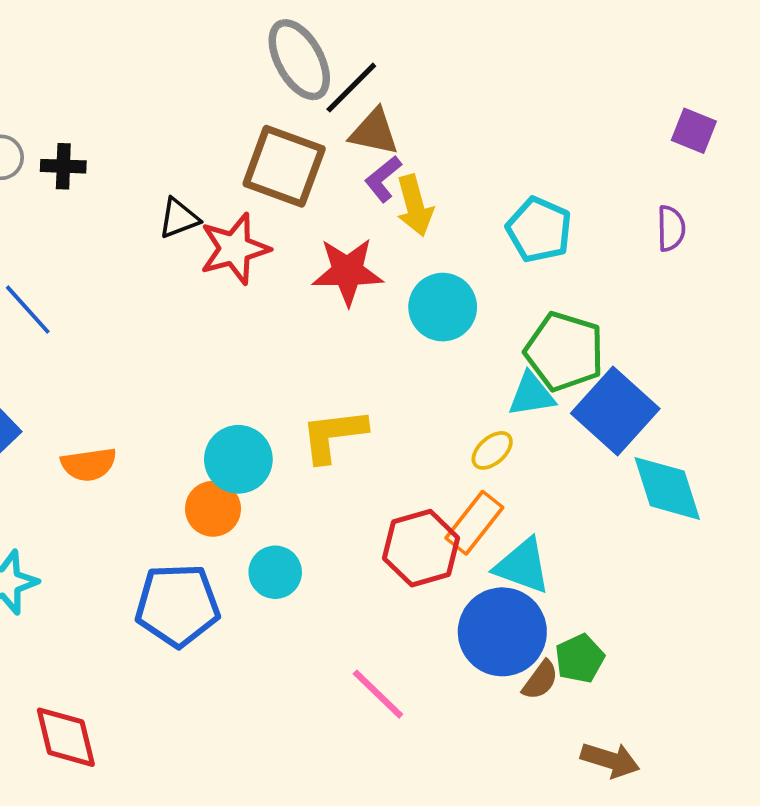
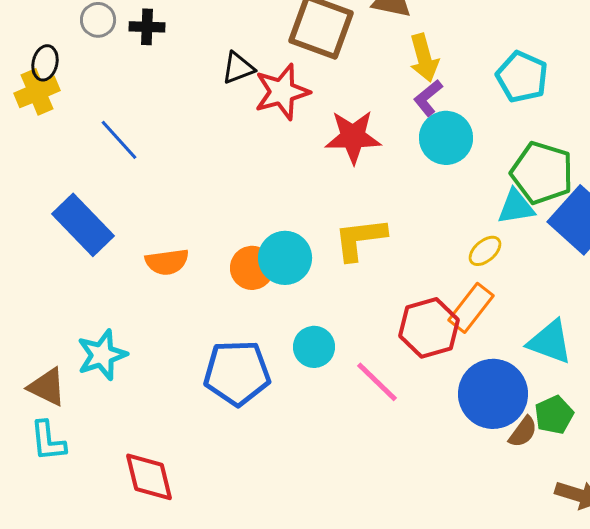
purple L-shape: (383, 179) -> (428, 98), moved
red star: (347, 272) -> (353, 137), moved
orange circle: (213, 509) -> (252, 268), moved
cyan triangle: (523, 566) -> (550, 342), moved
pink line: (378, 694) -> (377, 382), moved

